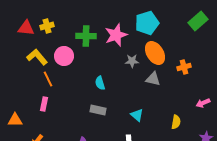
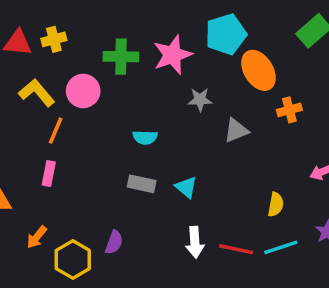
orange ellipse: (155, 53) -> (258, 70), moved
orange line: (48, 79) -> (56, 131), turned 49
gray triangle: (153, 79) -> (236, 131), turned -35
cyan semicircle: (100, 83) -> (145, 137), turned -72
cyan triangle: (137, 115) -> (186, 187), moved

